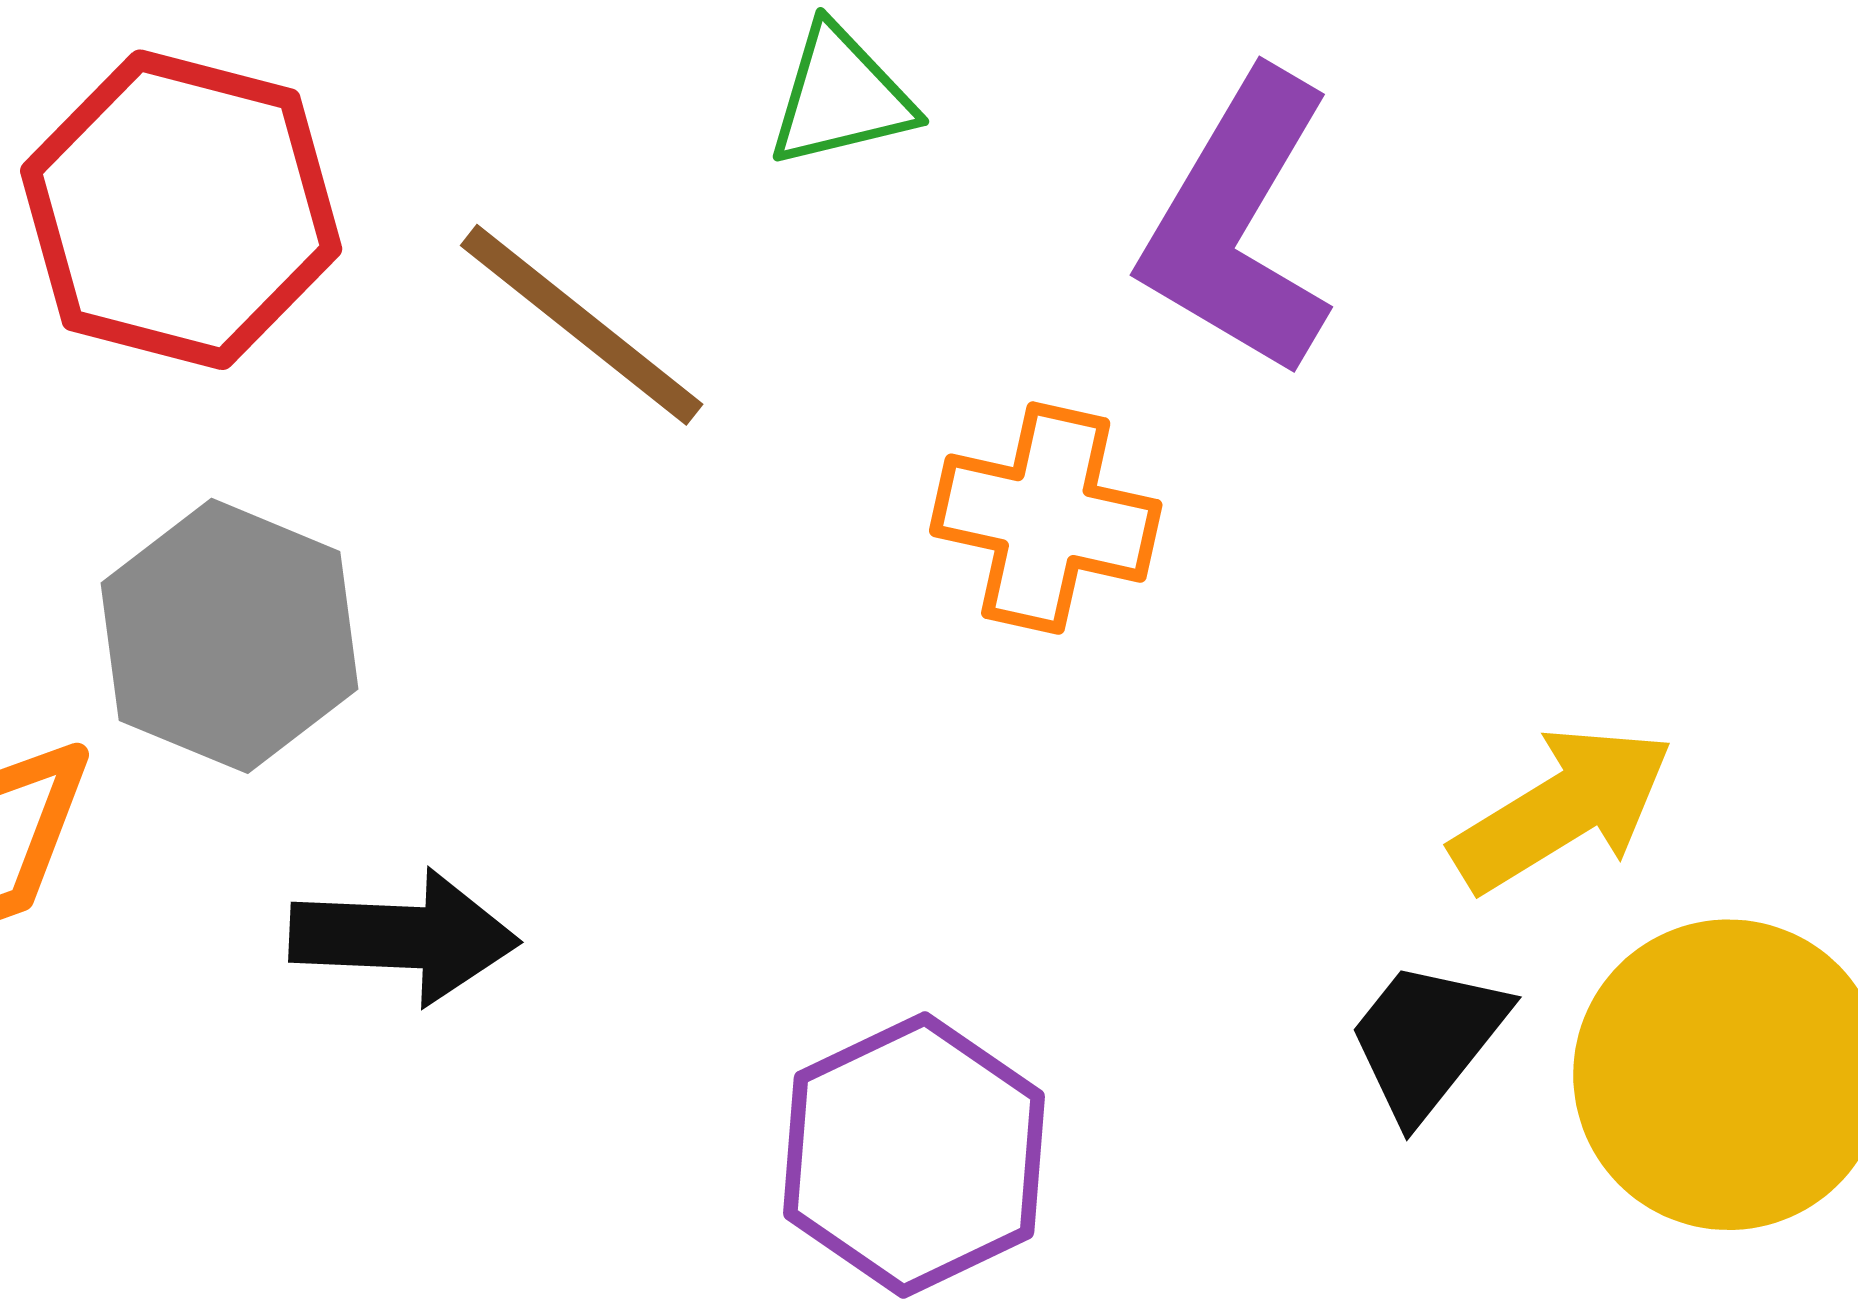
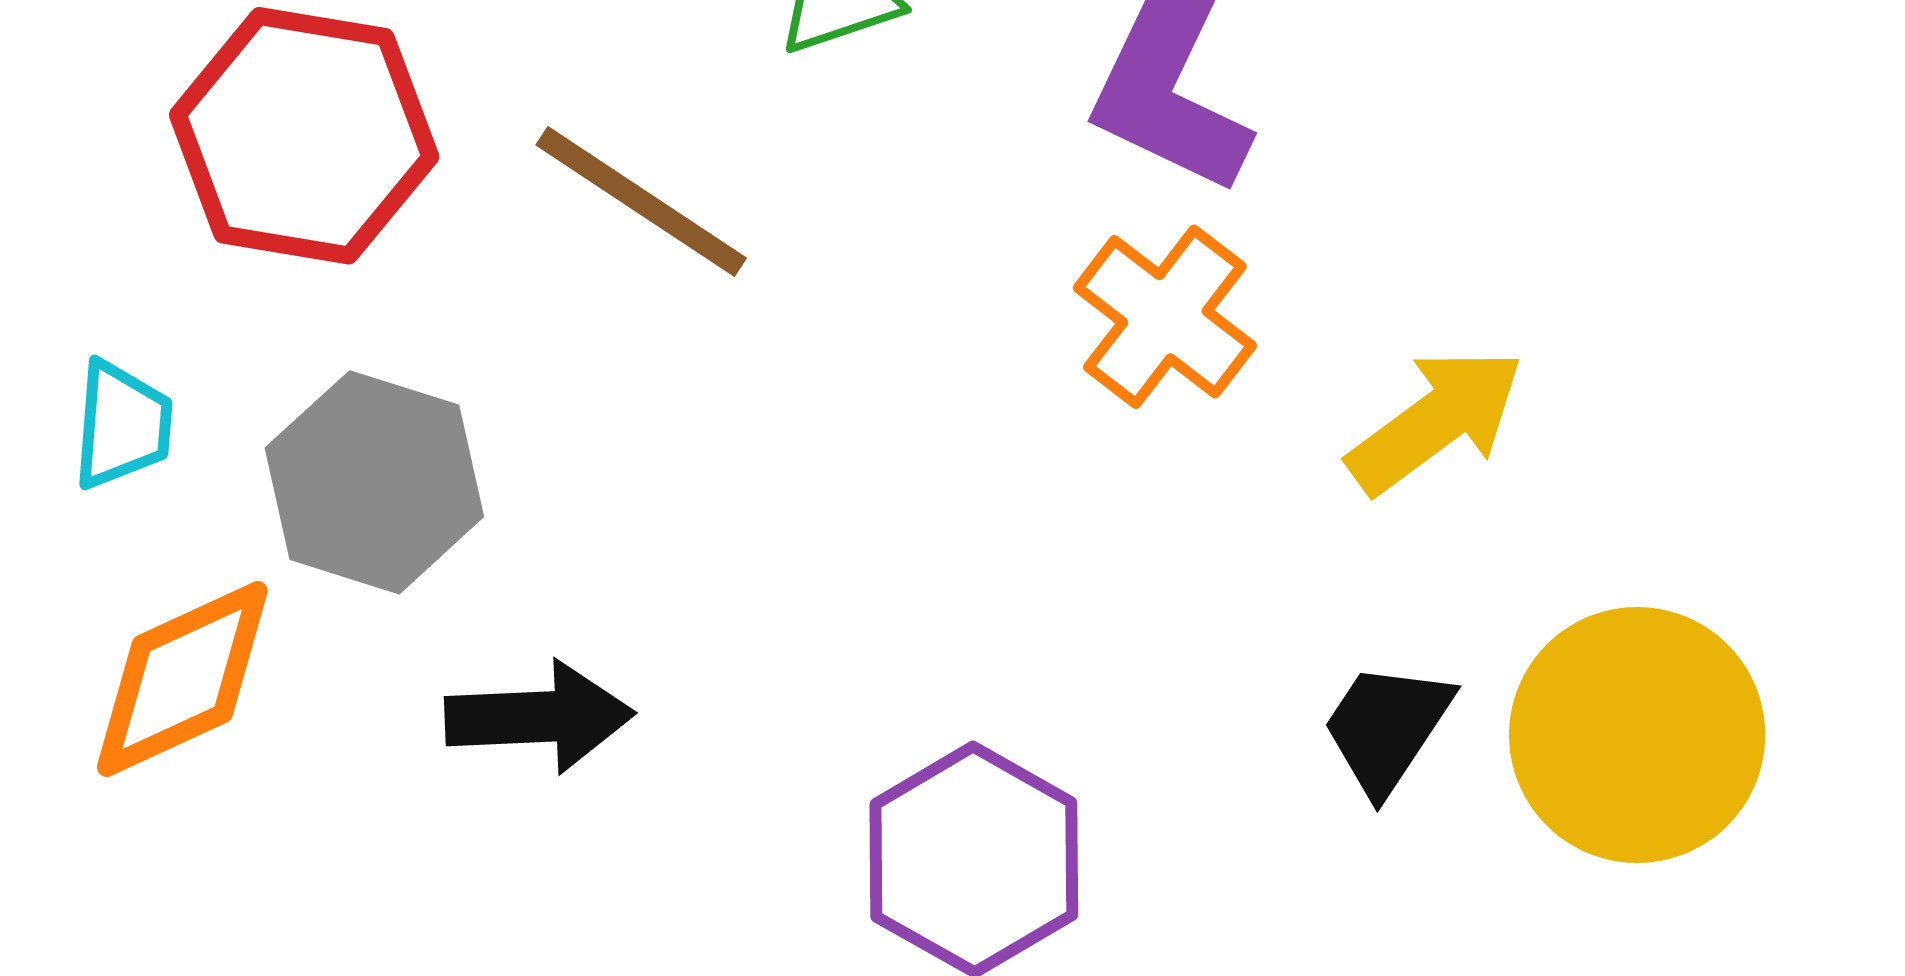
orange cross: (1046, 518) -> (1165, 317), moved, turned 30
yellow arrow: (1562, 809) -> (1436, 421), moved

